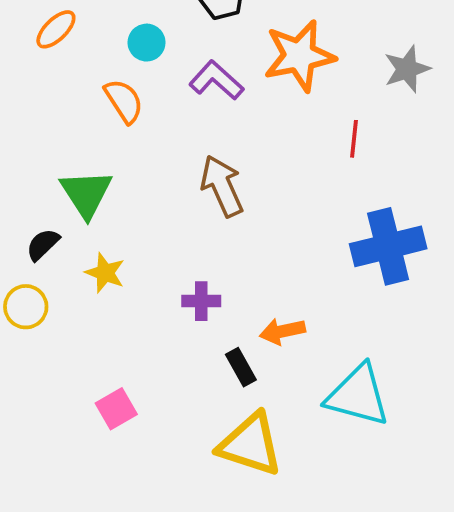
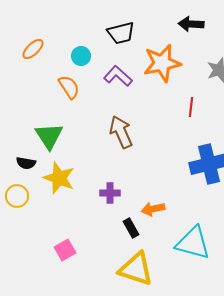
black semicircle: (43, 244) -> (26, 163), turned -126
yellow star: (105, 273) -> (59, 178), size x1.5

